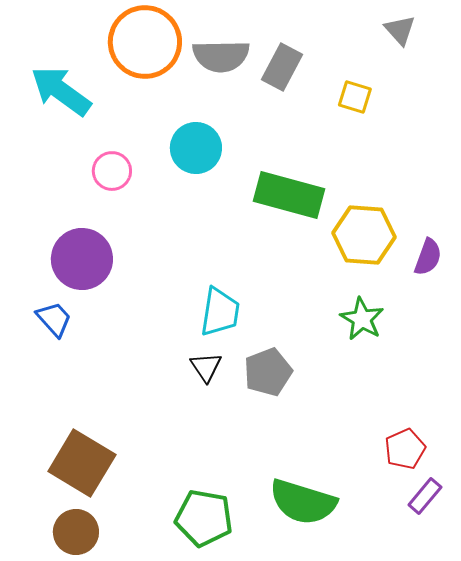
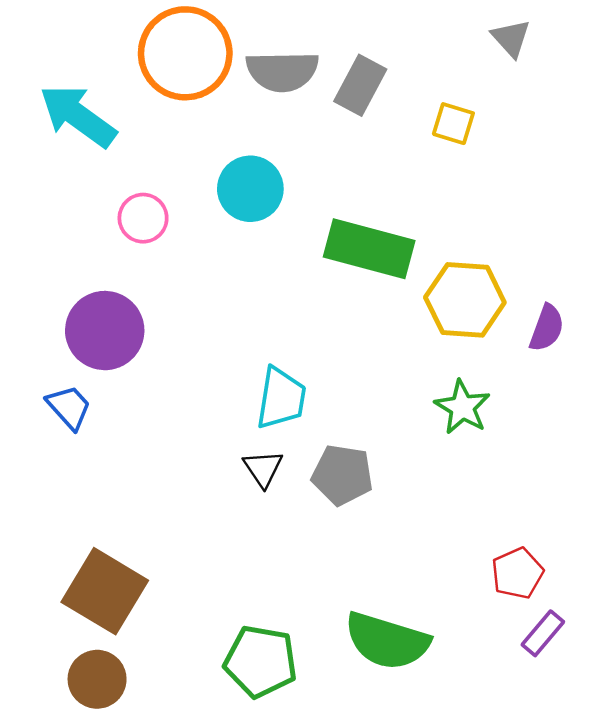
gray pentagon: (268, 372) -> (342, 475), turned 30

